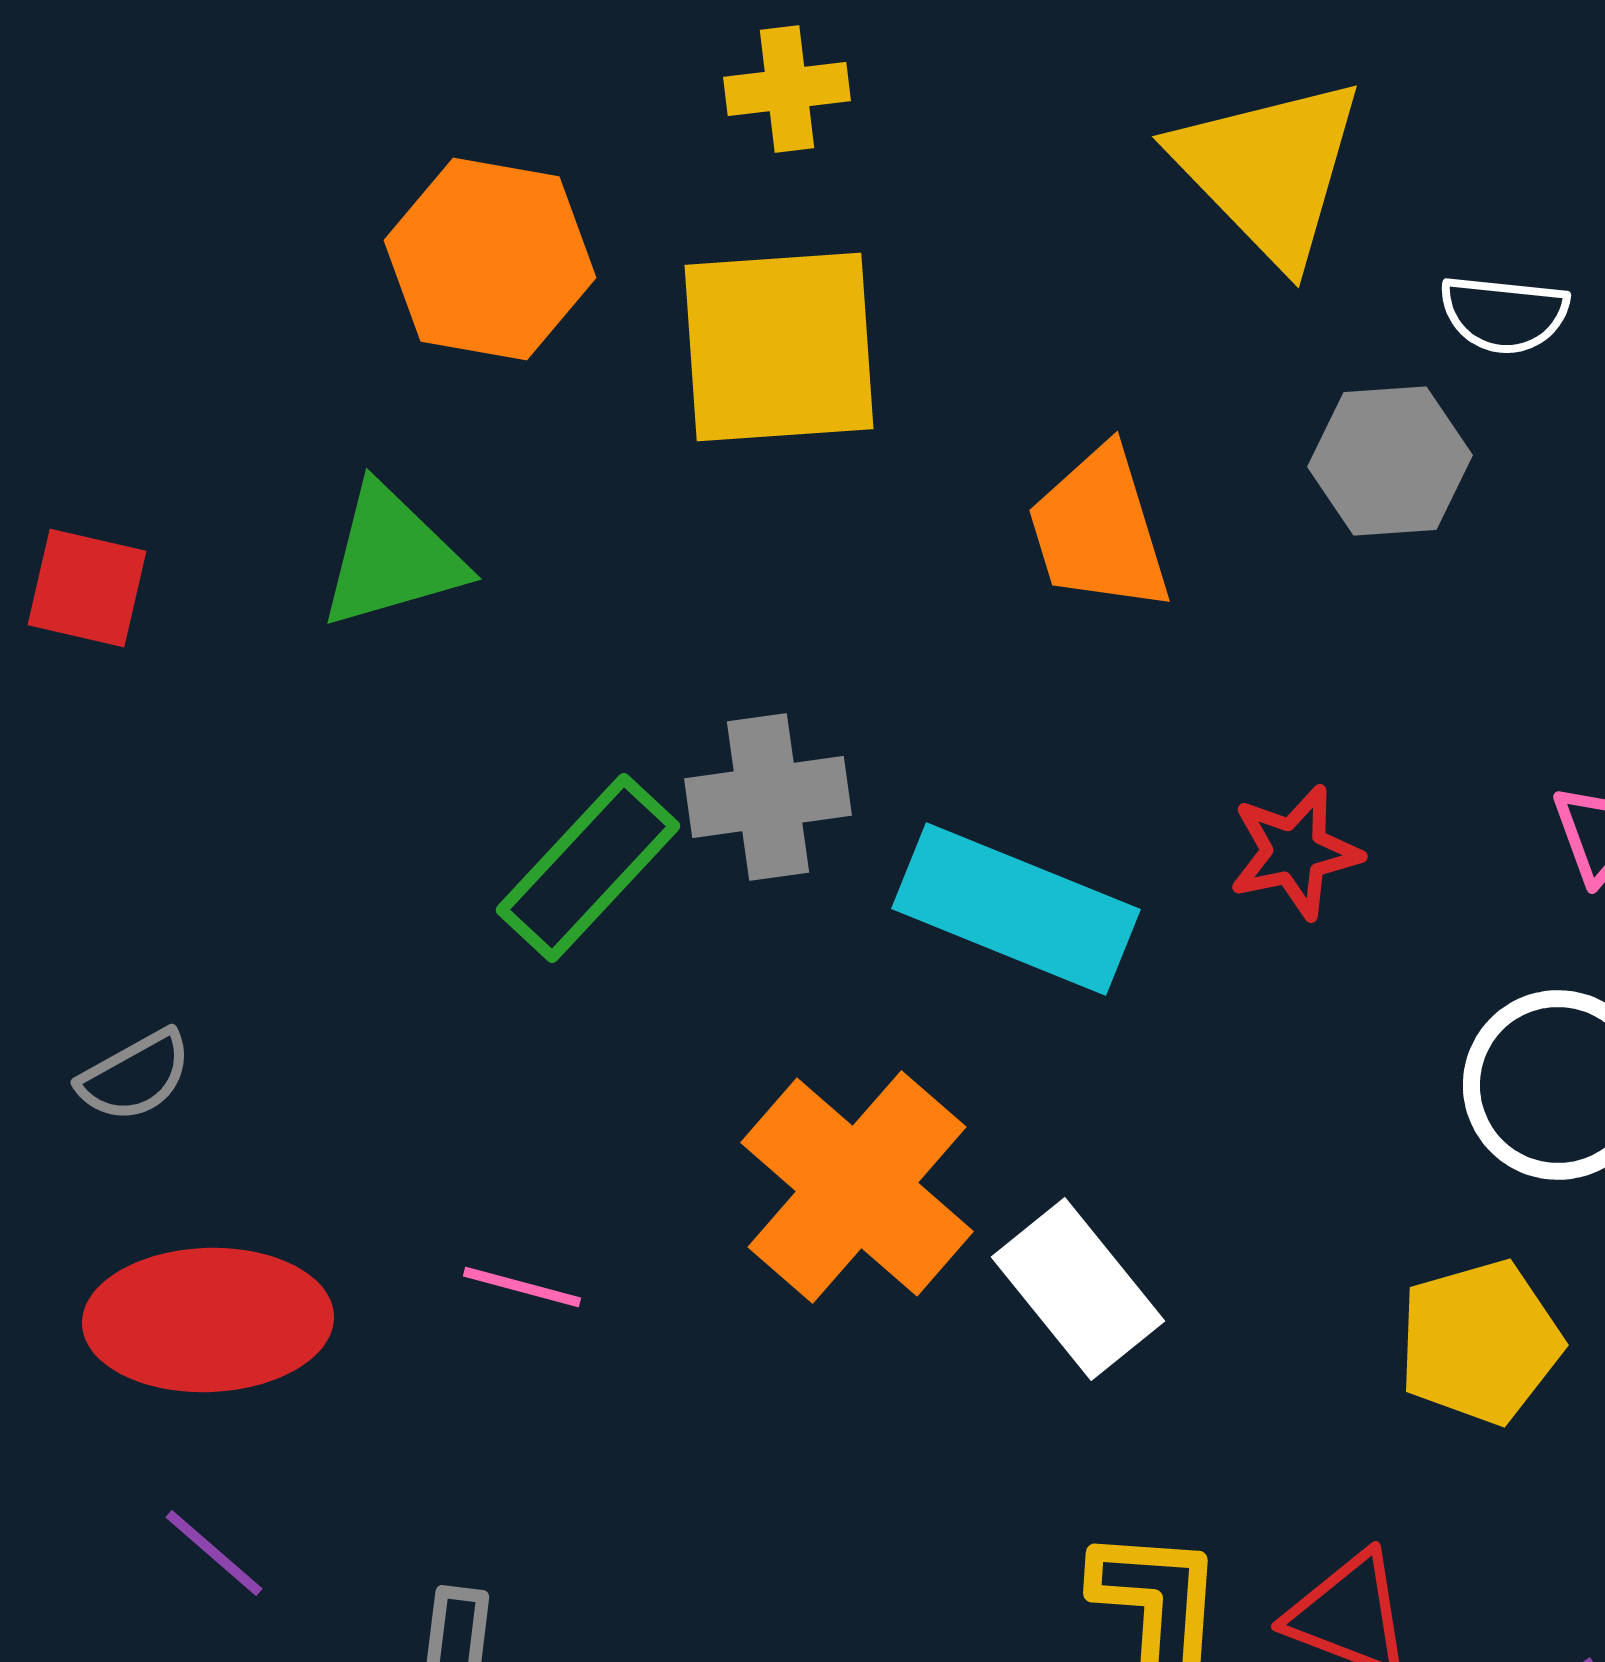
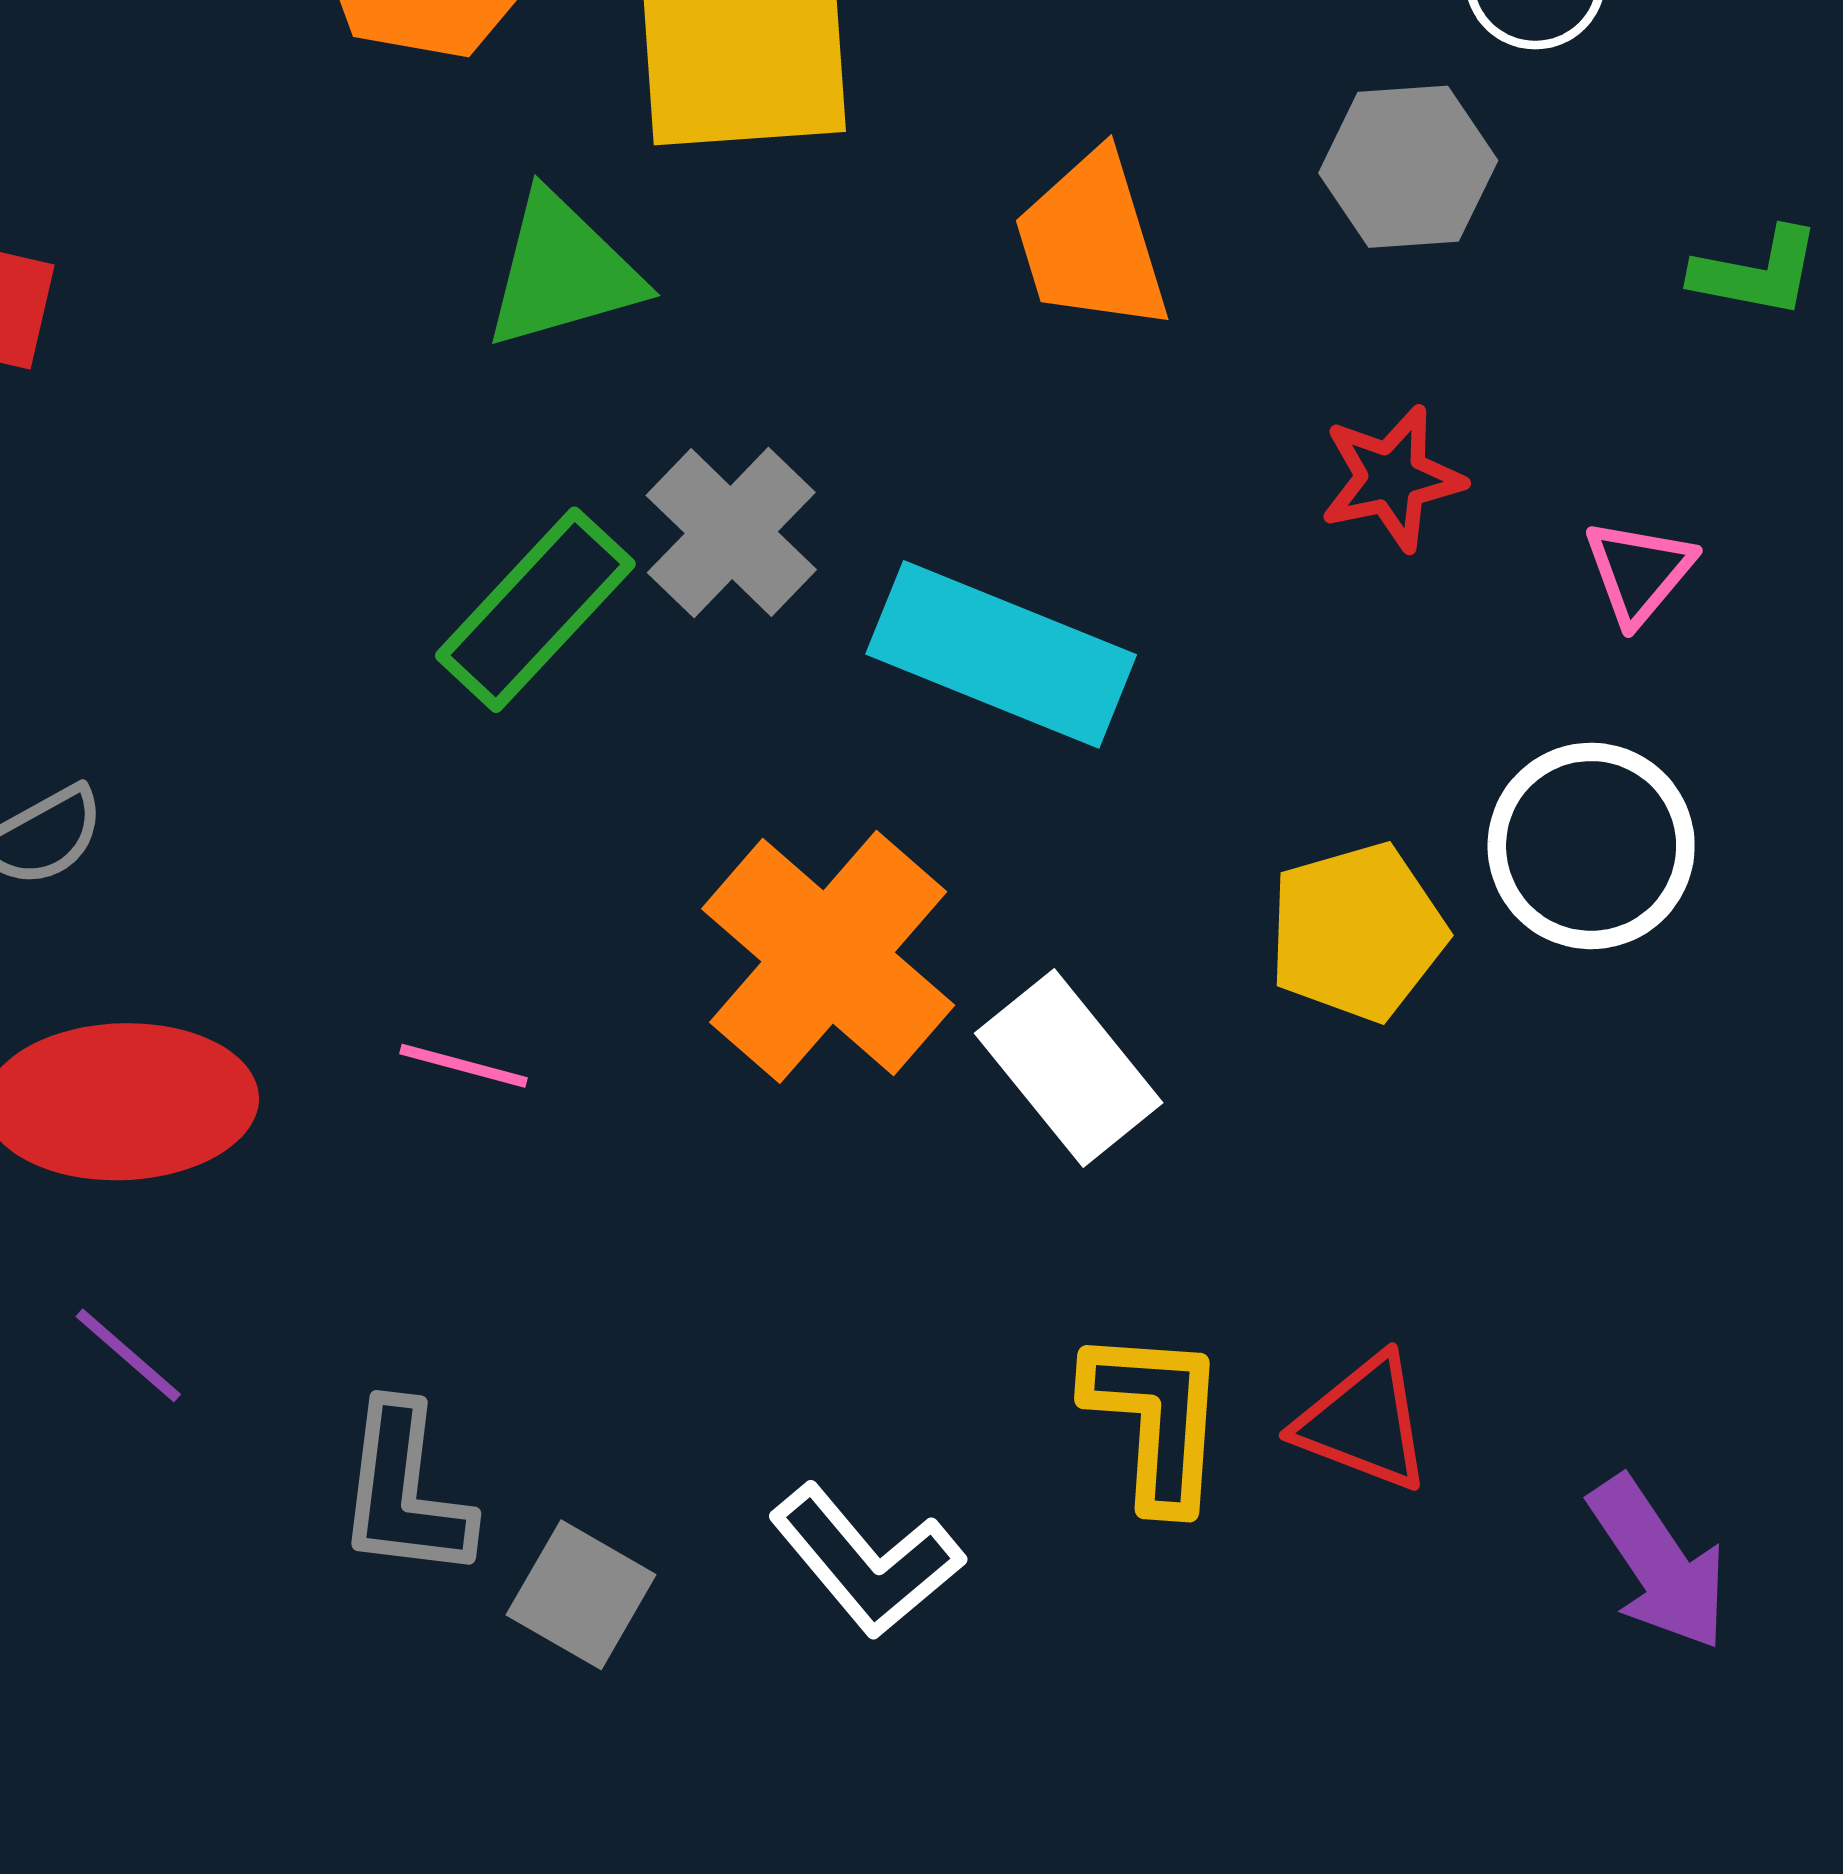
green triangle: (392, 557) -> (563, 271), moved
gray cross: (768, 797) -> (731, 532), turned -38
red star: (1295, 852) -> (1392, 478), moved
yellow pentagon: (1480, 1342) -> (1357, 932), moved

